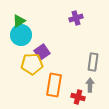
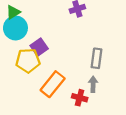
orange rectangle: (54, 85) -> (53, 84), turned 30

